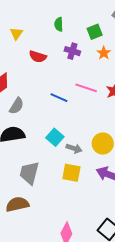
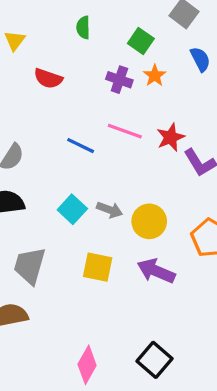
green square: (95, 32) -> (141, 41), turned -35
purple cross: (72, 51) -> (119, 80), moved
gray arrow: (74, 148) -> (110, 210), moved

